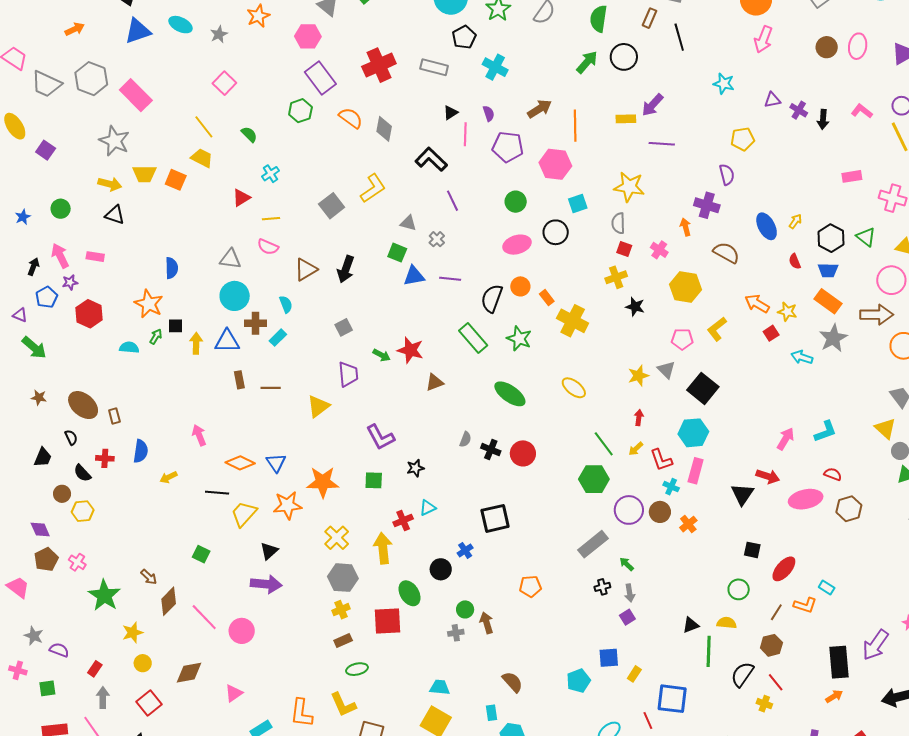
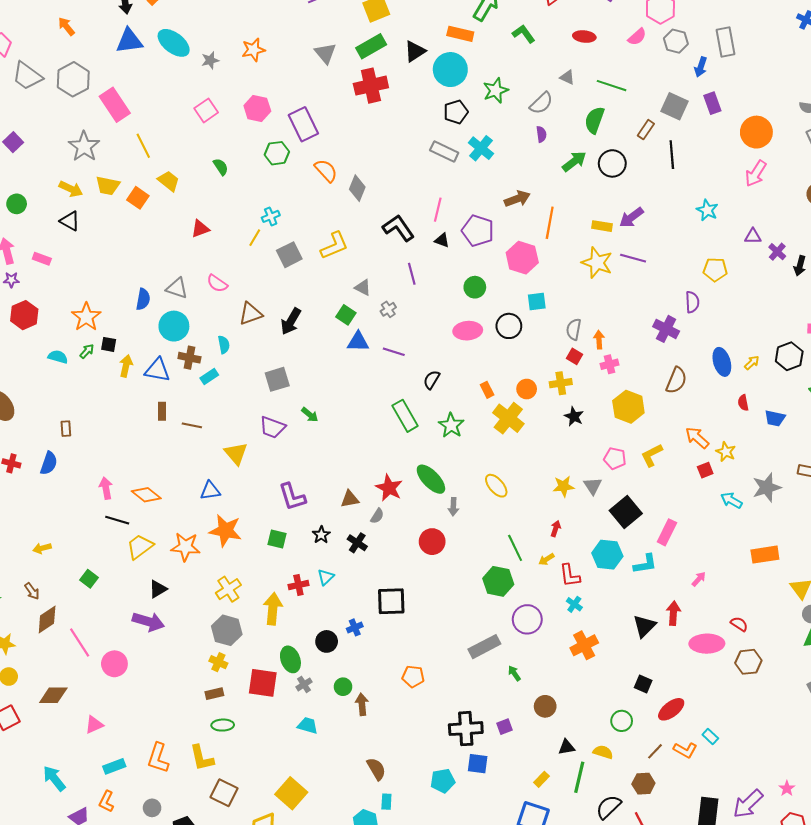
cyan ellipse: (181, 25) -> (174, 43), size x1.4
orange arrow: (75, 29) -> (66, 26), turned -114
pink hexagon: (308, 36) -> (257, 108), moved
red cross: (379, 65) -> (371, 86), moved
gray rectangle: (434, 67) -> (444, 151), moved
black triangle: (451, 113) -> (442, 240), moved, turned 42
purple semicircle: (489, 113) -> (541, 134), moved
yellow line: (204, 127) -> (143, 146), moved
cyan cross: (271, 174) -> (271, 216), moved
yellow star: (629, 187) -> (597, 263), moved
yellow line: (271, 219) -> (255, 238), moved, turned -66
orange arrow: (686, 227) -> (599, 340), moved
black hexagon: (831, 238) -> (789, 356), moved
pink cross: (659, 250) -> (609, 364), turned 30
brown semicircle: (726, 253) -> (676, 380), turned 72
blue semicircle: (172, 268) -> (143, 299), moved
orange circle: (520, 286) -> (527, 389), moved
black semicircle: (492, 298) -> (432, 380), size x0.7
orange rectangle: (828, 301) -> (765, 555), moved, turned -56
gray square: (344, 327) -> (277, 379), size x1.4
red star: (410, 350) -> (389, 488), moved
purple trapezoid: (348, 374) -> (272, 427), turned 104
brown triangle: (435, 382) -> (350, 499), moved
yellow triangle: (318, 406) -> (236, 453), turned -45
brown rectangle: (114, 416) -> (66, 429), moved
cyan L-shape: (825, 431) -> (645, 564), moved
pink arrow: (199, 435) -> (106, 488), moved
pink arrow: (786, 439) -> (699, 579), size x0.7
black cross: (491, 450) -> (357, 543), moved
blue triangle: (276, 463) -> (210, 491), moved, turned 45
black star: (415, 468) -> (321, 535), turned -30
pink rectangle: (696, 471) -> (667, 532), moved
red arrow: (768, 476) -> (673, 613), turned -115
yellow arrow: (169, 477) -> (42, 548), moved
cyan triangle: (428, 508) -> (326, 577), turned -30
brown circle: (660, 512) -> (545, 706), moved
orange cross: (688, 524) -> (584, 645), size x1.5
black cross: (602, 587) -> (466, 729), moved, size x2.0
gray arrow: (630, 593) -> (453, 507), moved
yellow cross: (341, 610) -> (218, 662), turned 36
gray cross: (456, 633) -> (304, 684), moved, turned -35
yellow rectangle: (634, 674) -> (541, 779), moved
cyan trapezoid: (440, 687) -> (308, 725), moved
cyan rectangle: (491, 713) -> (386, 802), moved

